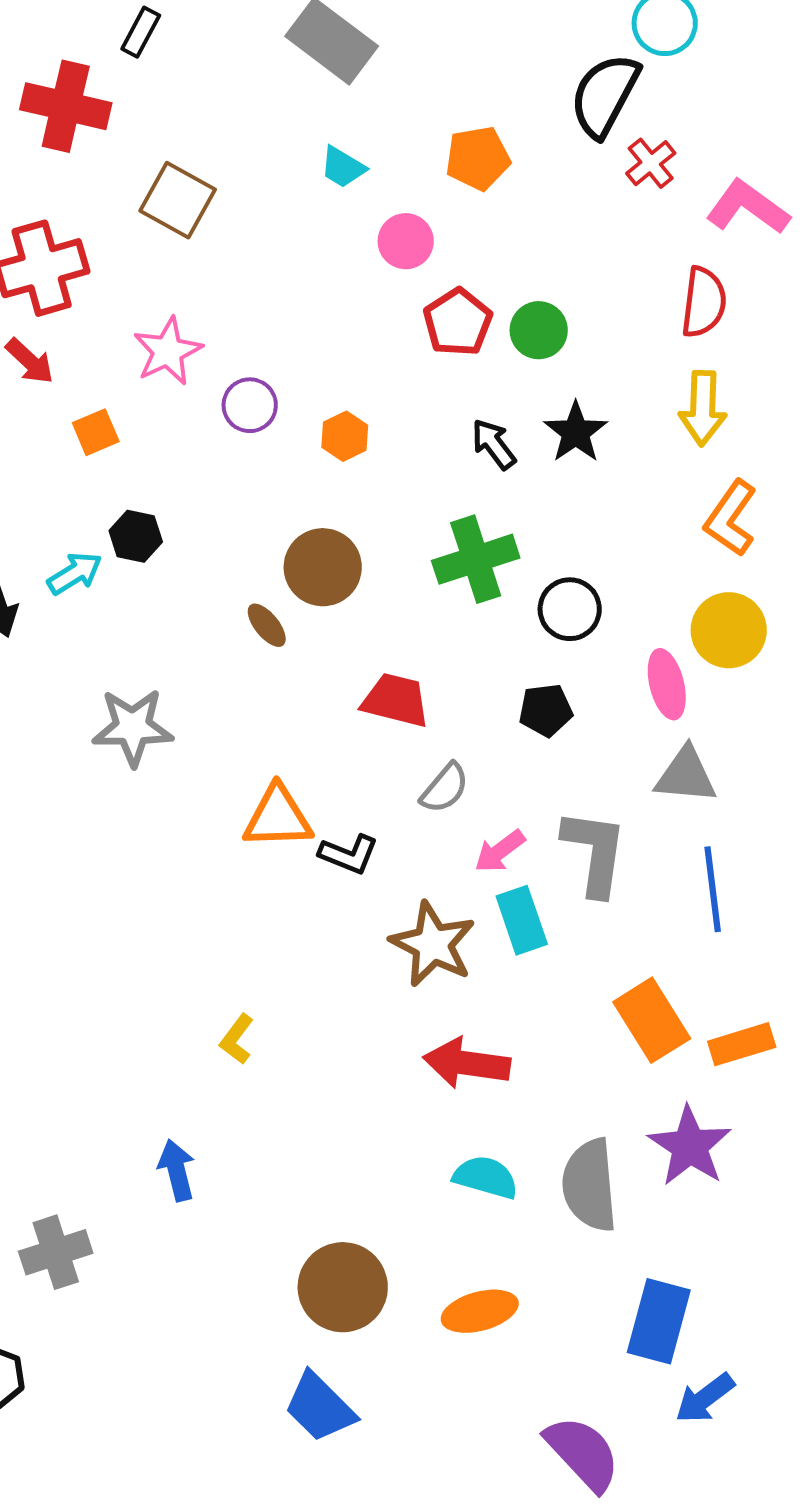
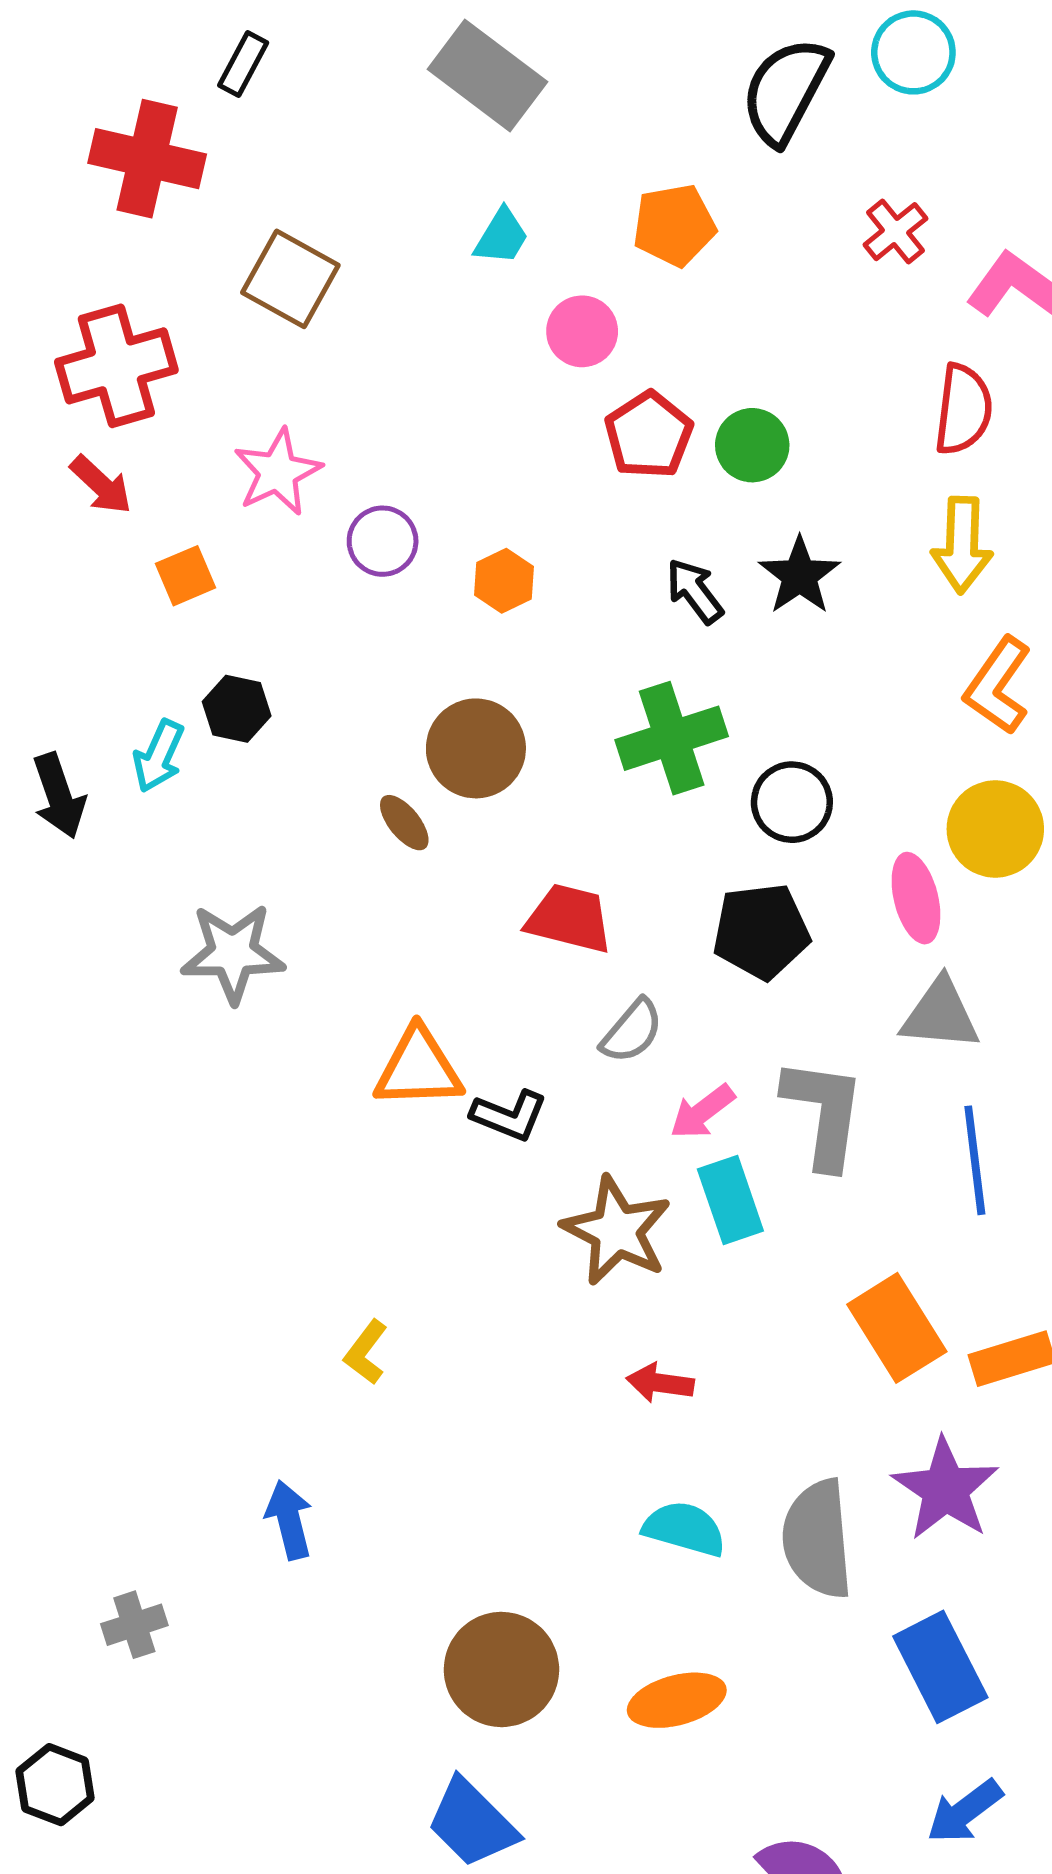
black semicircle: (605, 95) -> (785, 91), moved
cyan trapezoid: (343, 167) -> (501, 237), turned -90
cyan arrow: (75, 573) -> (159, 756), turned 146
black pentagon: (546, 710) -> (761, 931), size x1.4
red arrow: (467, 1063) -> (660, 1383), size x0.6
gray cross: (56, 1252) -> (134, 1625), size x0.7
blue rectangle: (659, 1321) -> (940, 1667), moved, turned -42

